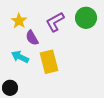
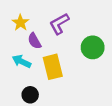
green circle: (86, 18) -> (93, 47), moved
black circle: (10, 88) -> (30, 95), moved

